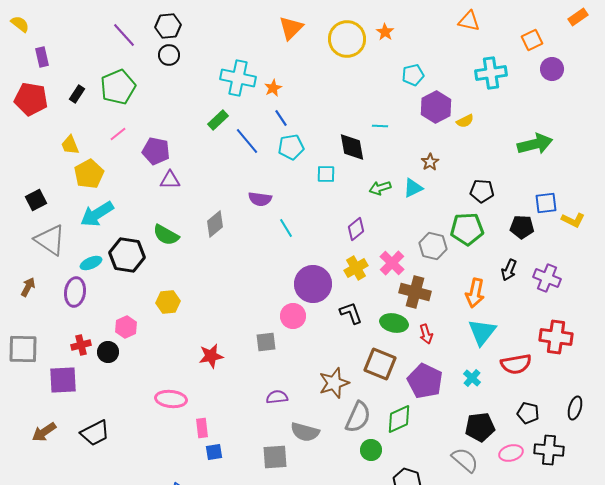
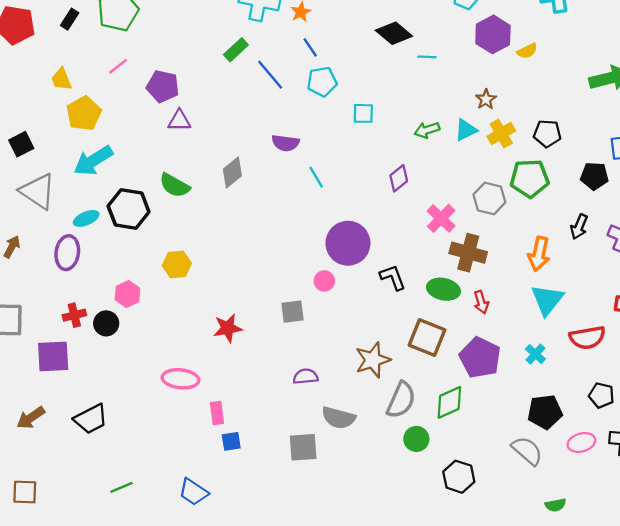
black diamond: (352, 147) -> (394, 33), moved, turned -40
yellow cross: (356, 268) -> (501, 134), moved
pink circle: (293, 316) -> (324, 281), size x0.7

